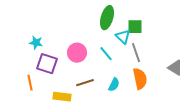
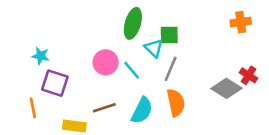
pink circle: (77, 53) -> (106, 62), moved
gray line: (136, 53) -> (171, 69), turned 42
cyan semicircle: (114, 85) -> (142, 110), size x1.5

